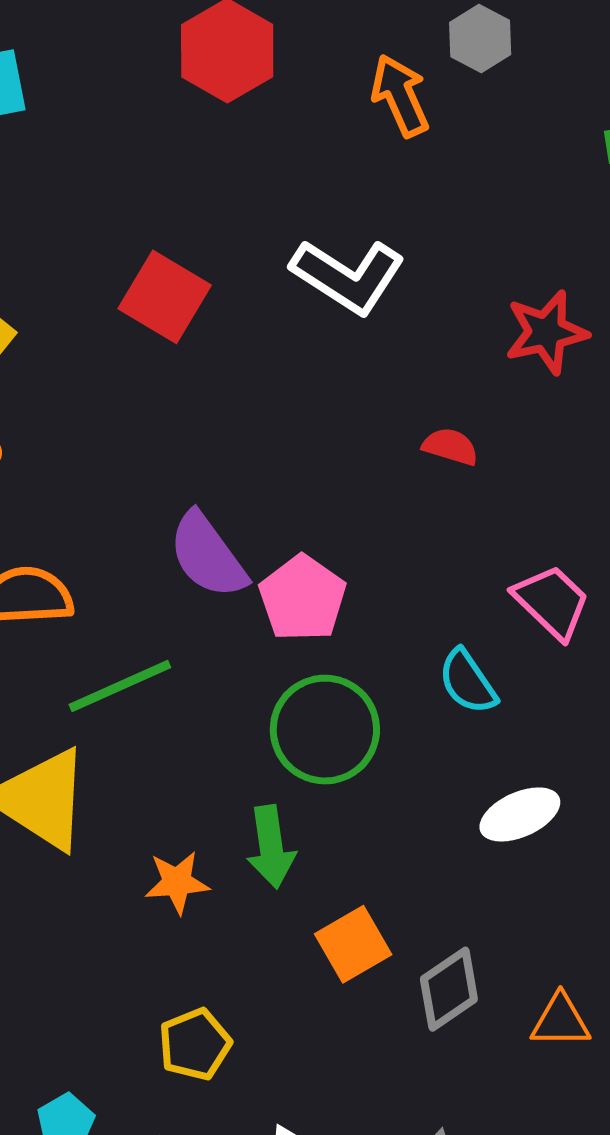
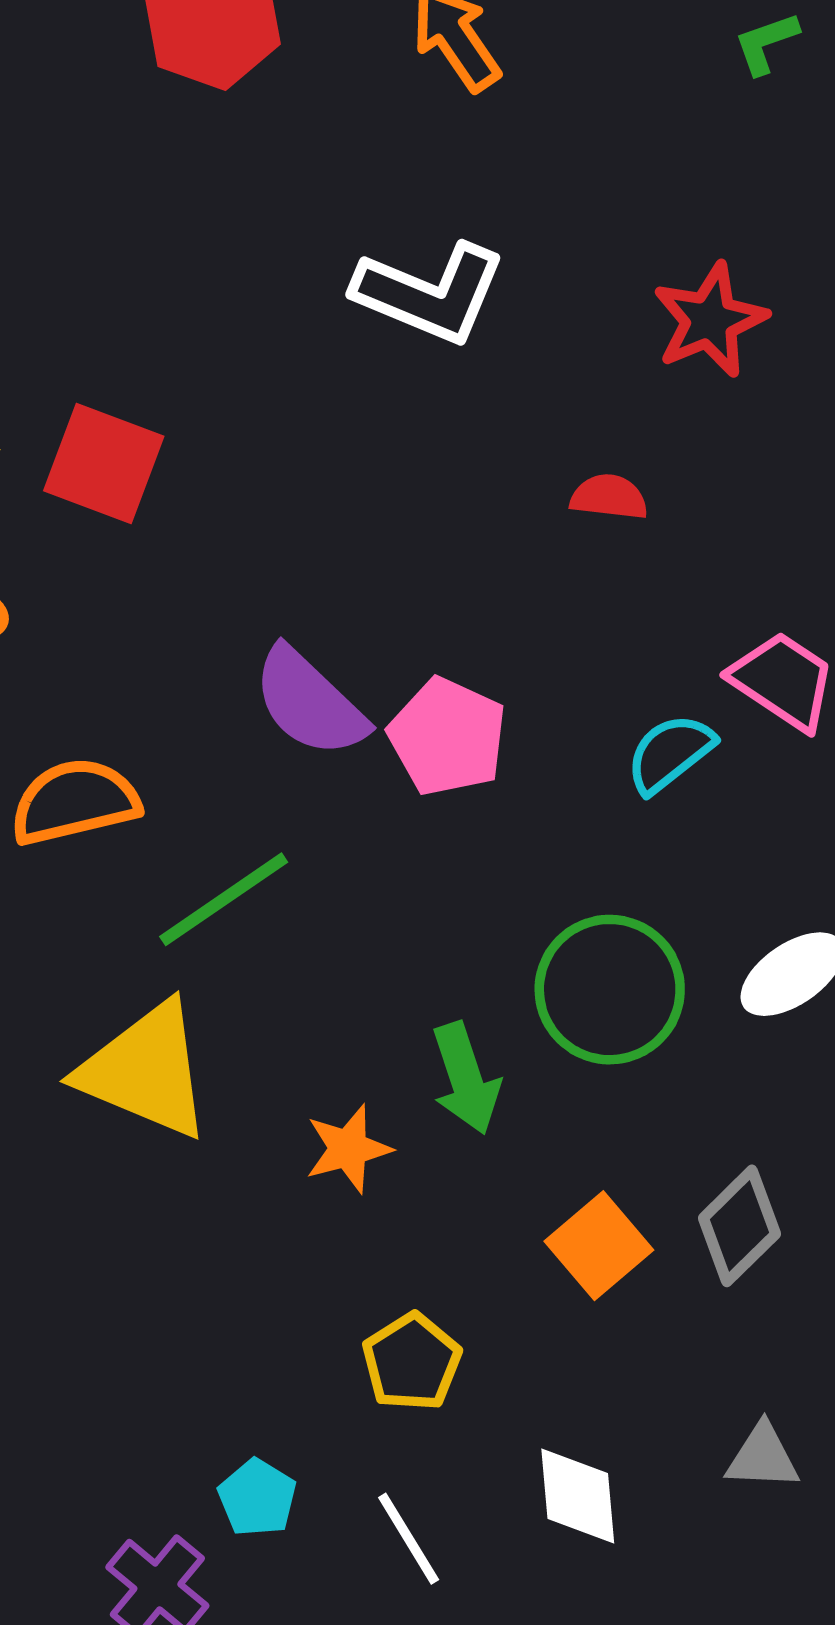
red square: (165, 297) -> (104, 464), moved
cyan semicircle: (468, 682) -> (670, 753), moved, turned 96
green circle: (325, 730) -> (610, 990), moved
orange square: (353, 944) -> (599, 1246), moved

